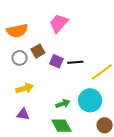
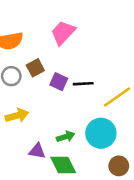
purple triangle: (23, 114) -> (37, 151), moved

